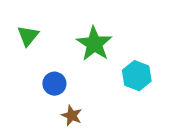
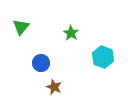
green star: (94, 44) -> (71, 33), size x0.6

